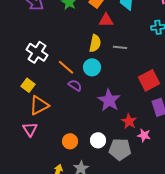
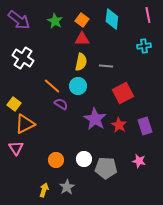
red triangle: (106, 20) -> (82, 39), moved
white cross: (37, 52) -> (23, 58), moved
red square: (149, 80) -> (123, 93), moved
red star: (129, 121) -> (119, 125), moved
pink star: (144, 135) -> (139, 161), moved

